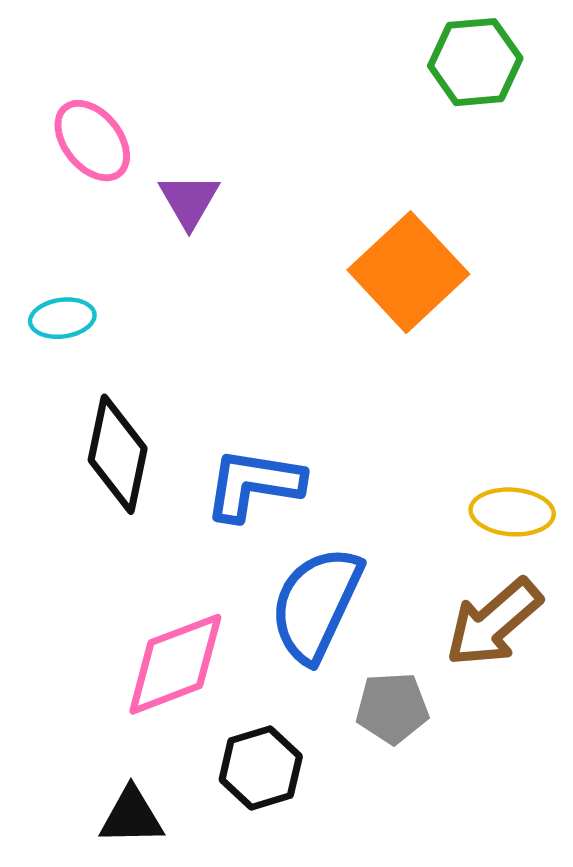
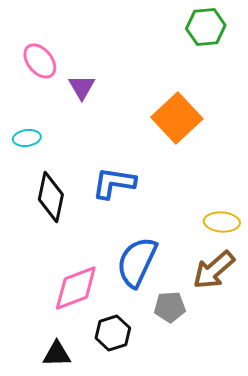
blue L-shape: (254, 484) -> (114, 183), moved

